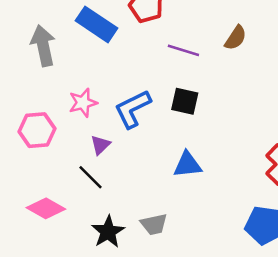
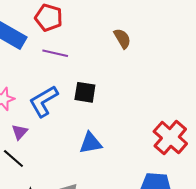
brown semicircle: (236, 38) -> (122, 39), turned -60
purple line: (183, 50) -> (55, 53), moved

